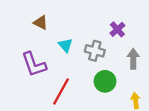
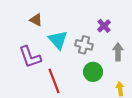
cyan triangle: (65, 45) -> (58, 40), size x1.5
red line: (61, 92) -> (54, 81), turned -50

